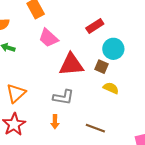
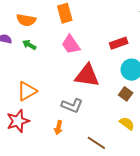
brown square: (101, 67) -> (126, 94), moved
yellow semicircle: (111, 88) -> (127, 123), moved

